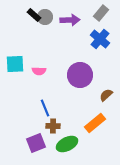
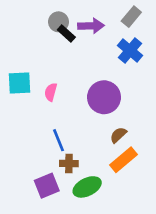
black rectangle: (34, 15) -> (66, 34), moved
pink semicircle: (39, 71) -> (51, 92), turned 104
brown semicircle: (106, 95) -> (118, 135), moved

